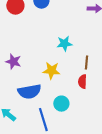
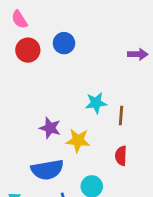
purple star: (13, 62) -> (50, 128), moved
brown line: (86, 63) -> (121, 115), moved

